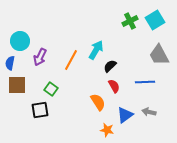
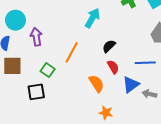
cyan arrow: (96, 50) -> (92, 18), moved
purple arrow: (40, 57) -> (36, 37), turned 144
orange line: (71, 60) -> (72, 52), moved
blue triangle: (125, 115) -> (131, 85), moved

